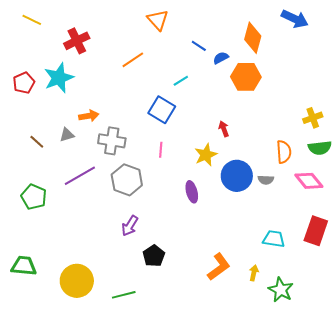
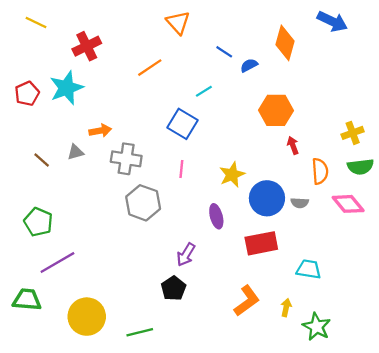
orange hexagon: (246, 77) -> (276, 110), moved
red arrow: (224, 129) -> (293, 145), moved
purple line: (80, 176) -> (57, 262), moved
purple arrow: (130, 226) -> (186, 255), moved
red rectangle: (316, 231) -> (261, 243), moved, turned 60

